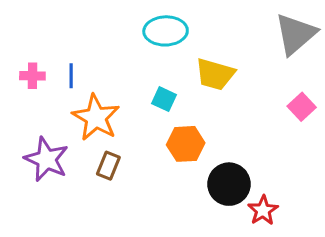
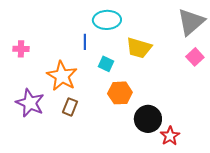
blue line: (71, 76) -> (85, 42), moved
pink square: (302, 107) -> (195, 57), moved

